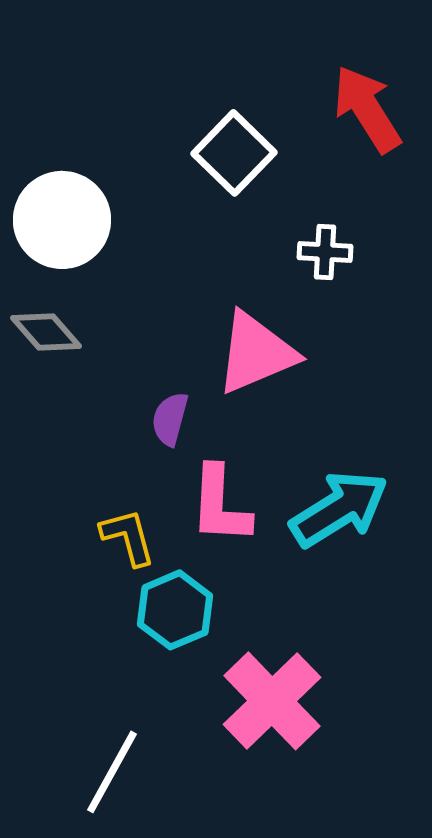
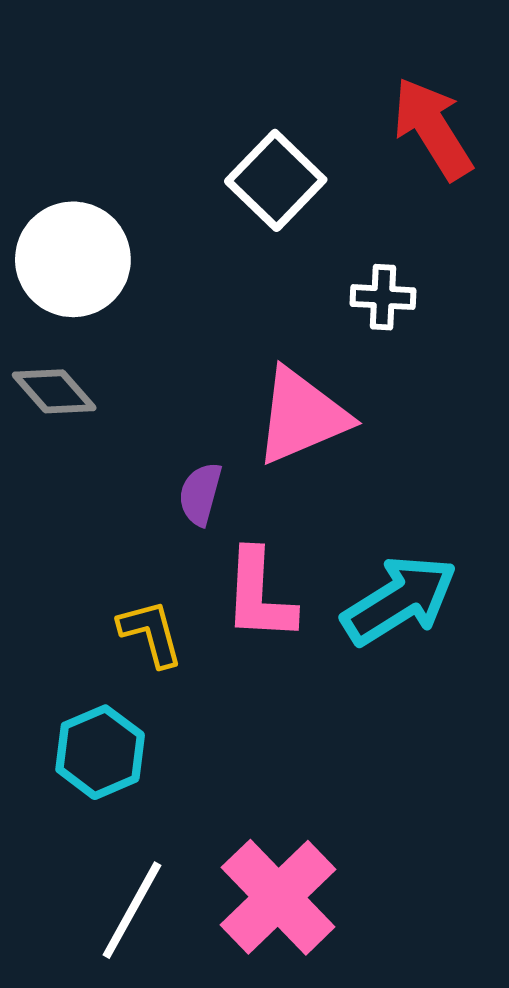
cyan hexagon: (175, 610) -> (100, 752), moved
pink cross: (272, 701) -> (278, 897), moved

